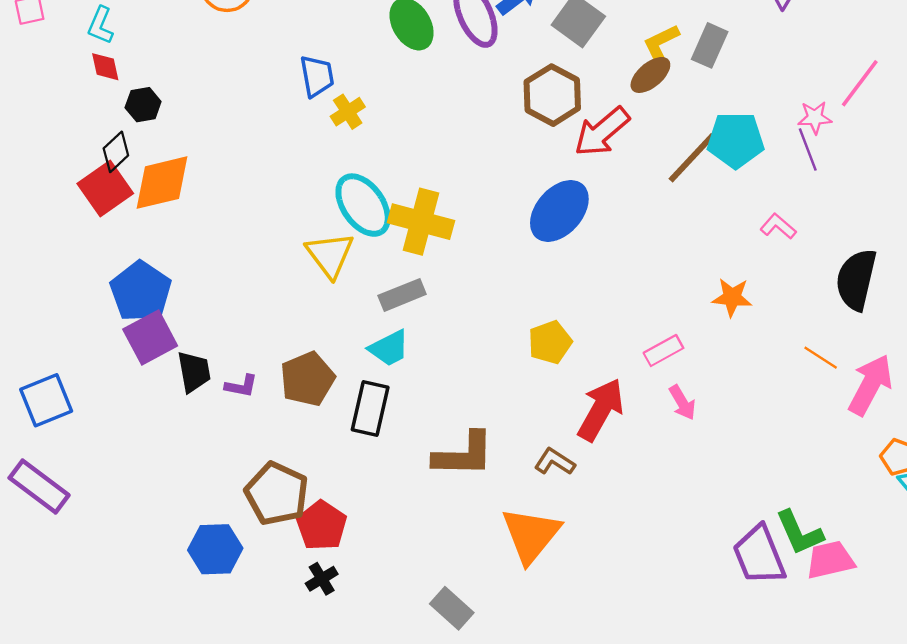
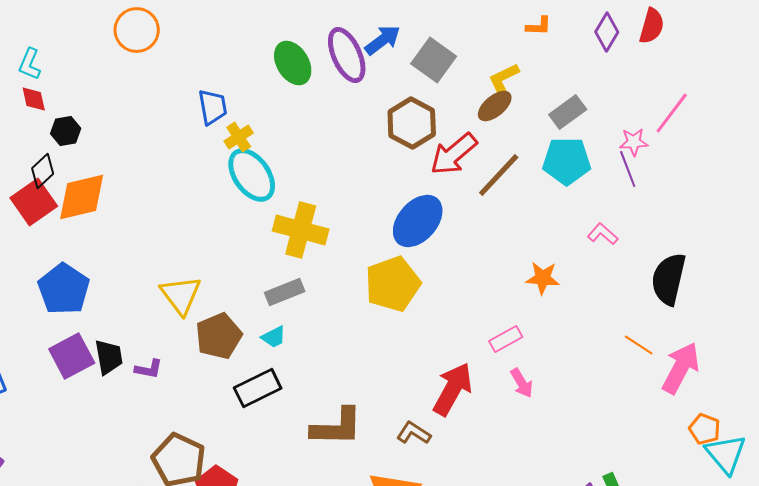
gray rectangle: (710, 45) -> (568, 112), moved, turned 30
brown line: (692, 158) -> (499, 175), moved
cyan ellipse: (363, 205) -> (252, 175), moved
yellow triangle: (330, 255) -> (181, 295), moved
orange star: (732, 297) -> (543, 278), moved
purple square: (150, 338) -> (72, 356), moved
yellow pentagon: (550, 342) -> (393, 284), moved, size x1.5
cyan trapezoid: (389, 348) -> (274, 337), size x0.7
brown pentagon: (307, 379) -> (219, 336), moved
black rectangle: (370, 408) -> (258, 388), turned 51

